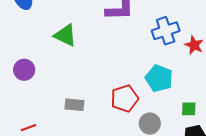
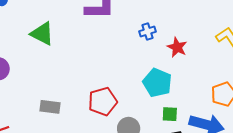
blue cross: (166, 31) -> (148, 31), size x0.6
cyan pentagon: (159, 78) -> (157, 83), moved

